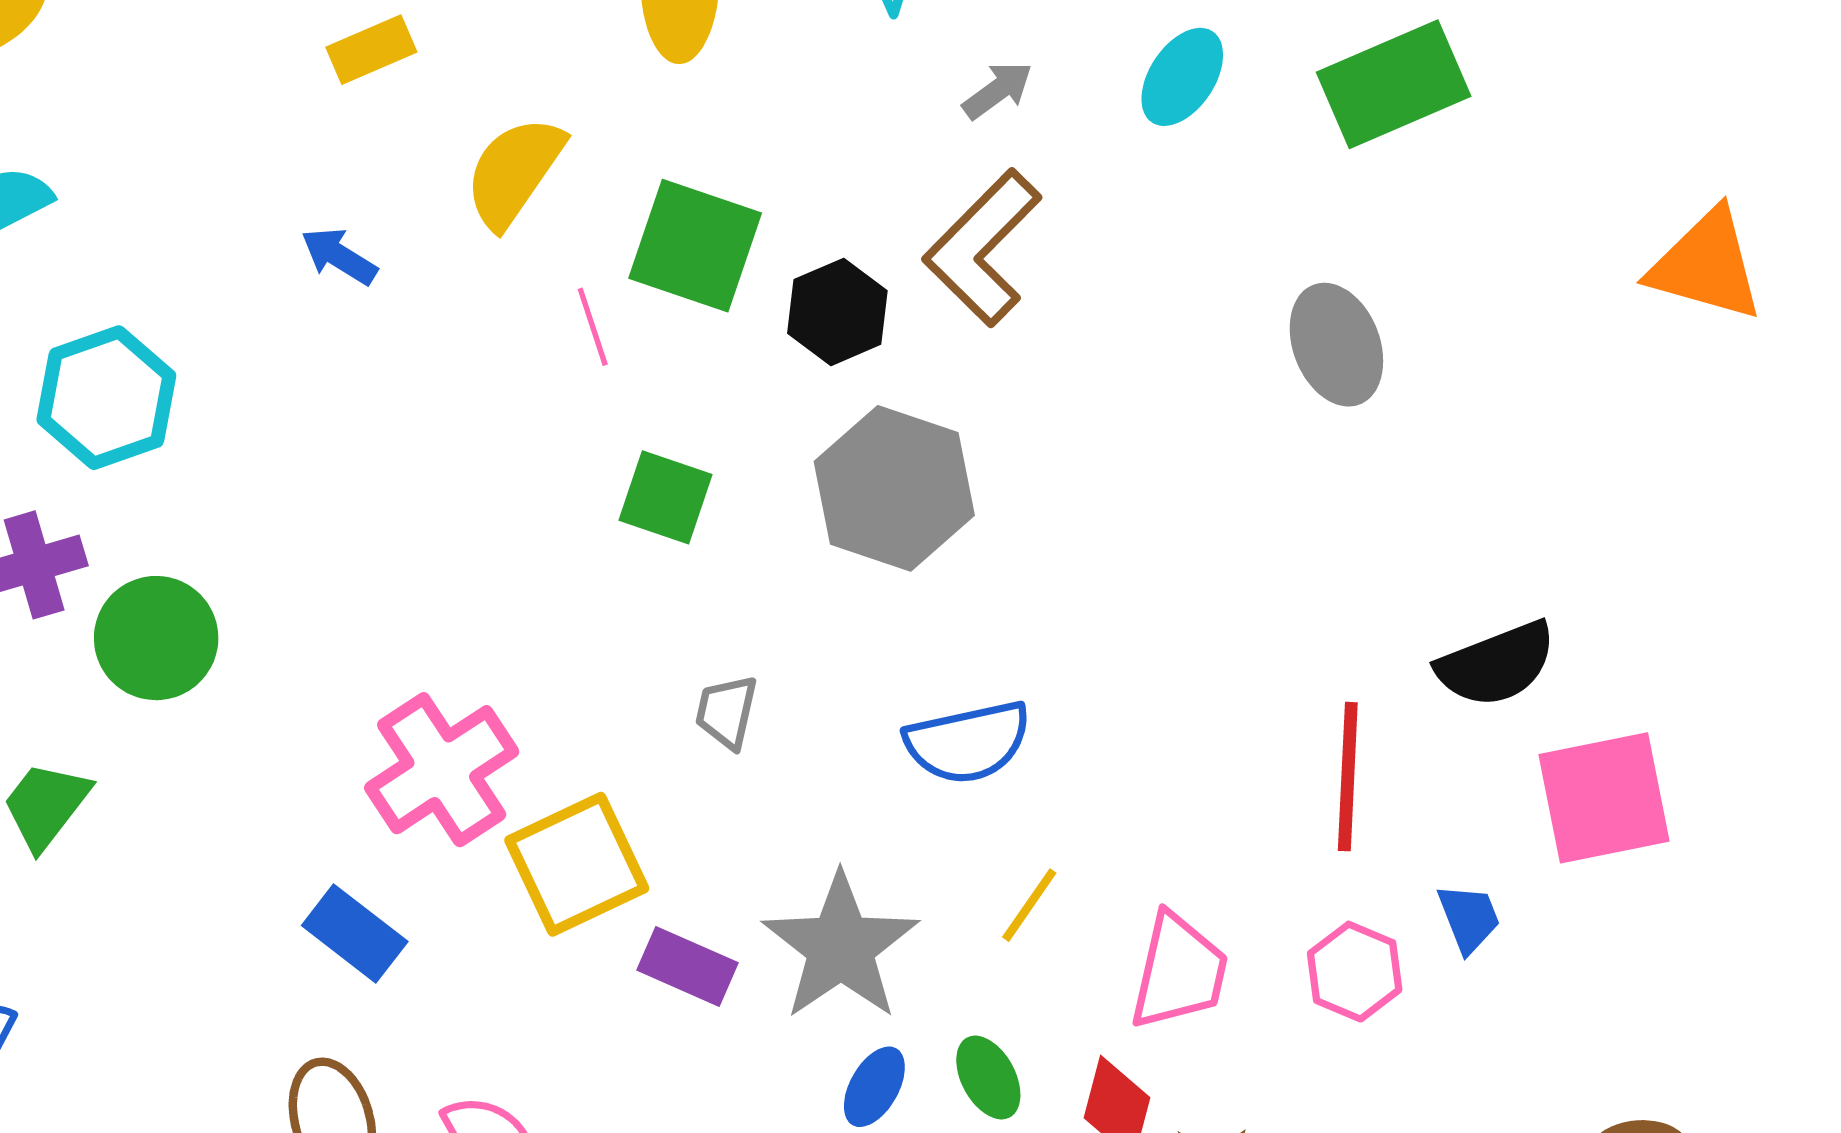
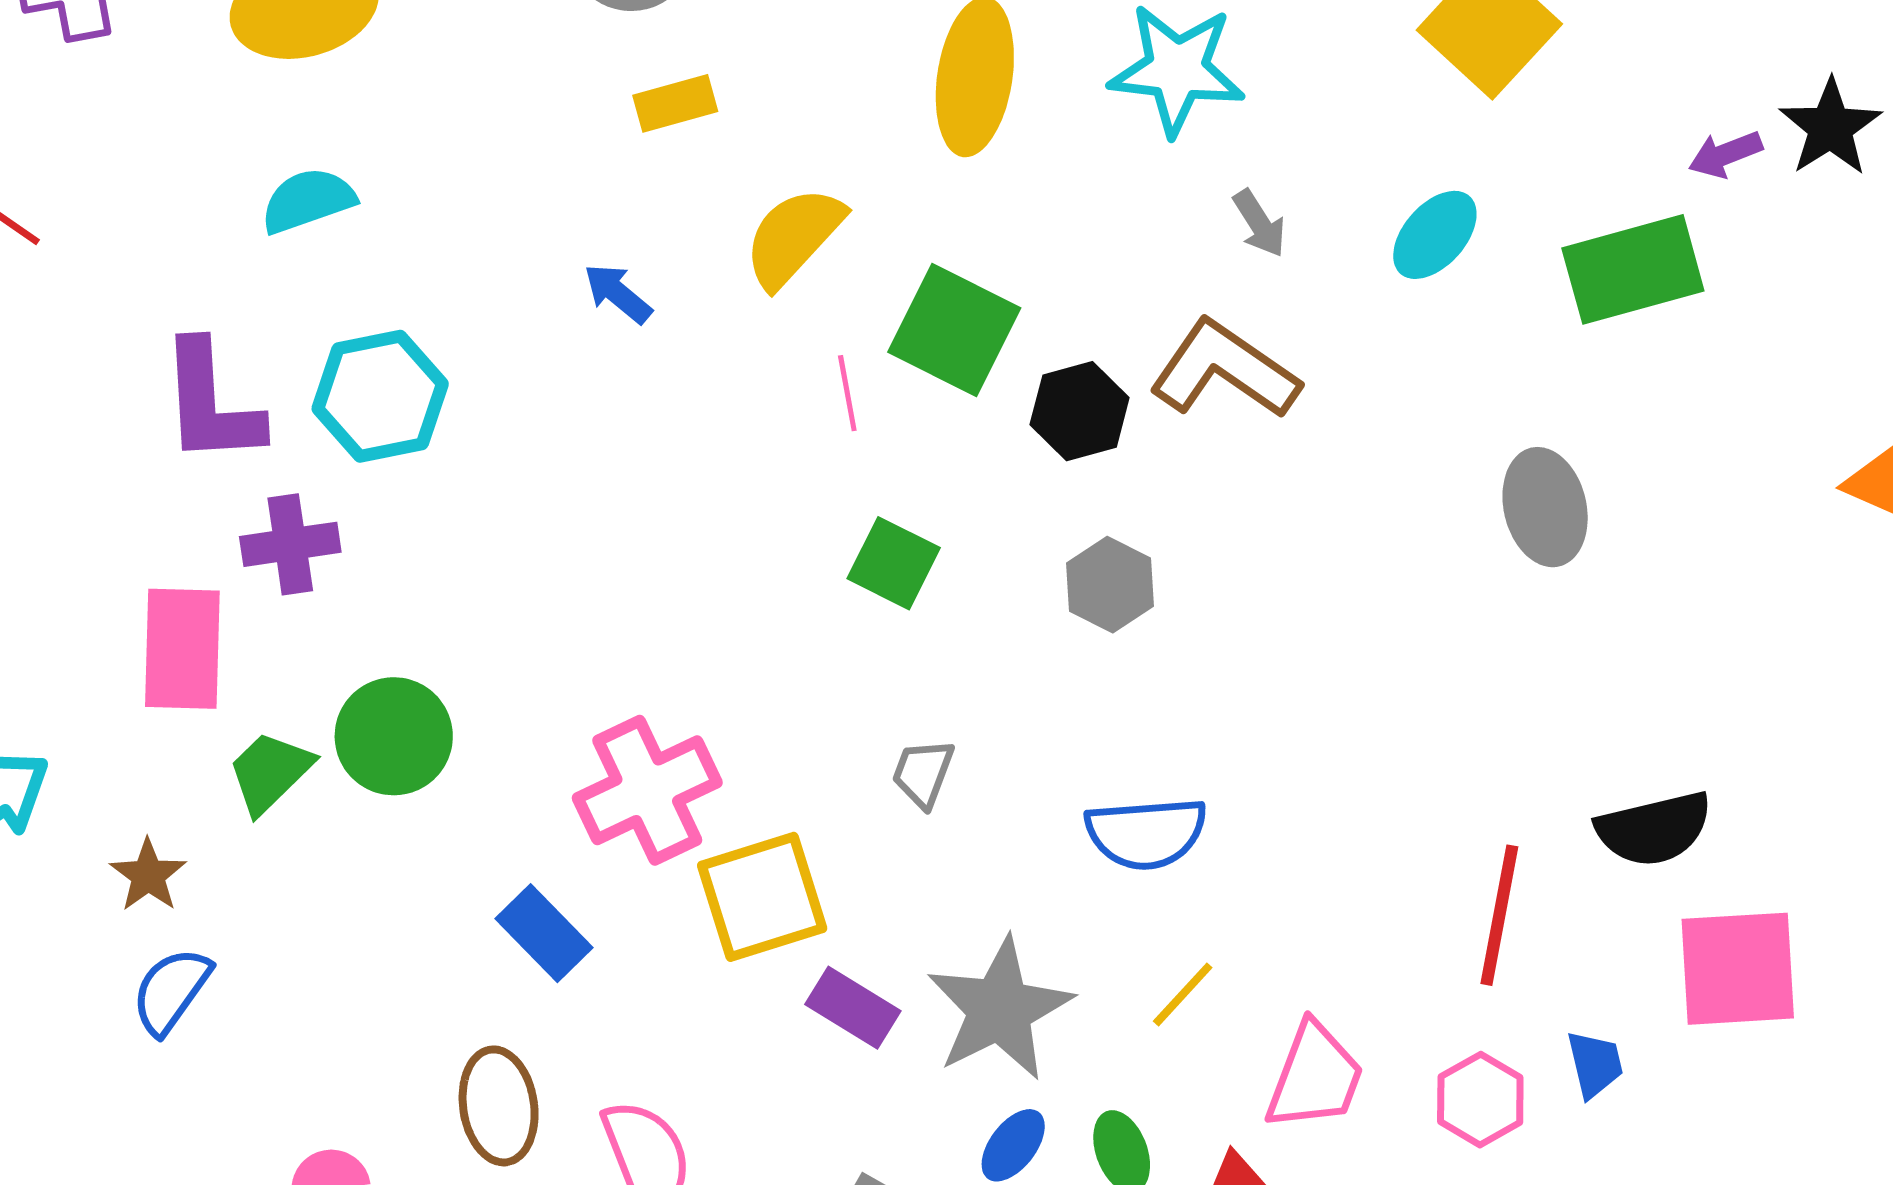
gray arrow: (998, 90) -> (1259, 223), turned 86
brown L-shape: (982, 248) -> (1224, 370), turned 72
gray hexagon: (894, 488) -> (1110, 585), size x0.6
green circle: (156, 638) -> (394, 736), moved

